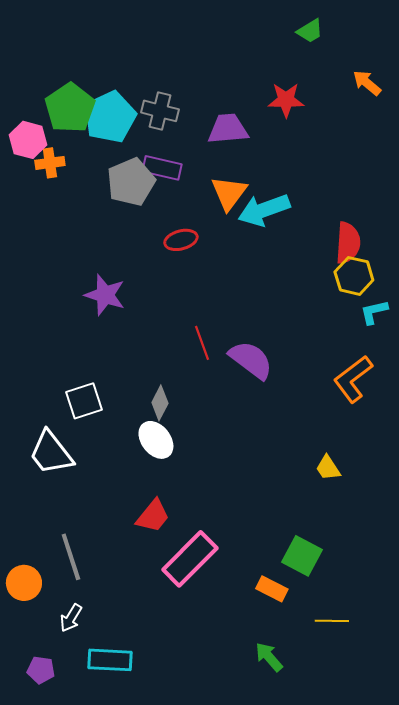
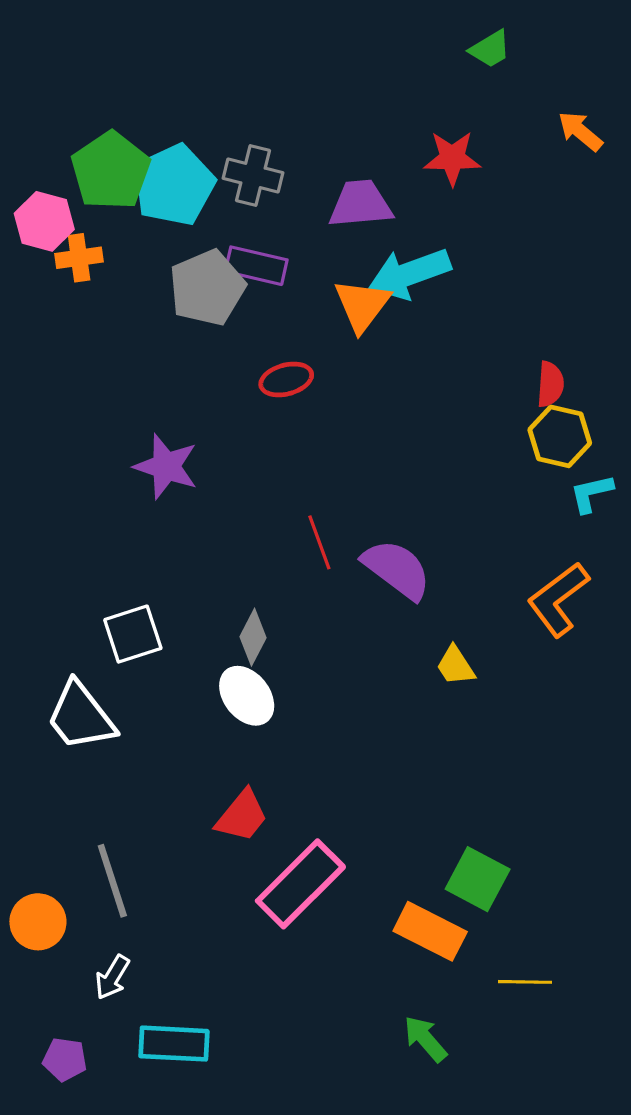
cyan arrow: (264, 210) -> (410, 274), moved
red semicircle: (348, 243) -> (550, 384), size x0.7
yellow trapezoid: (328, 468) -> (455, 666), moved
orange rectangle: (272, 589) -> (430, 931), size x1.4

